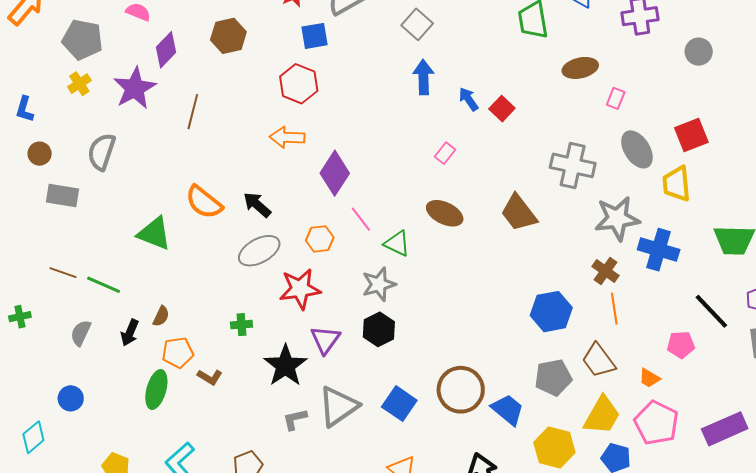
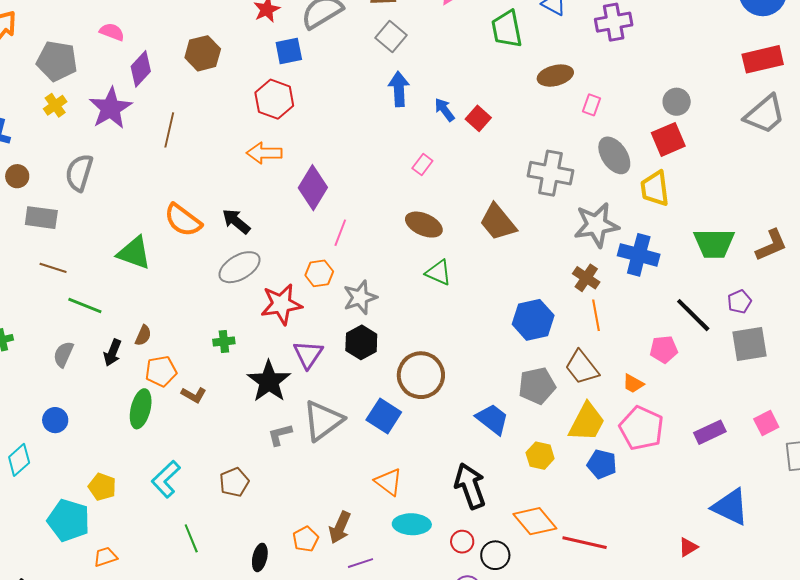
gray circle: (699, 52) -> (677, 102), moved
pink line: (361, 219) -> (340, 233), turned 60
orange hexagon: (320, 239) -> (319, 273), moved
green triangle: (397, 243) -> (438, 273), moved
brown line: (63, 273) -> (53, 268), moved
brown circle: (461, 390) -> (421, 375), moved
purple rectangle: (725, 429) -> (710, 432), size x0.7
yellow hexagon: (554, 448) -> (540, 456), size x0.7

